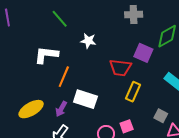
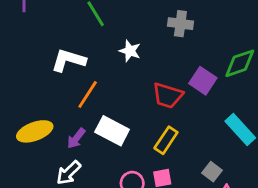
gray cross: (134, 14) -> (180, 24), moved
yellow rectangle: (133, 92) -> (166, 140), moved

